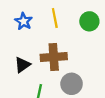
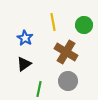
blue star: (24, 21) -> (25, 38), moved
brown cross: (54, 57) -> (66, 52), moved, turned 35

